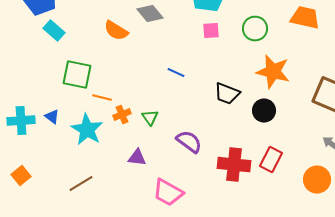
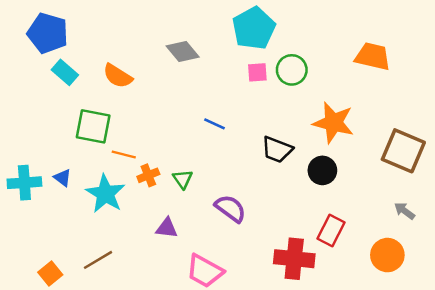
green circle: (255, 29) -> (292, 70), moved
orange semicircle: (116, 31) -> (118, 76), moved
red cross: (234, 165) -> (294, 259), moved
orange square: (21, 176) -> (50, 273), moved

